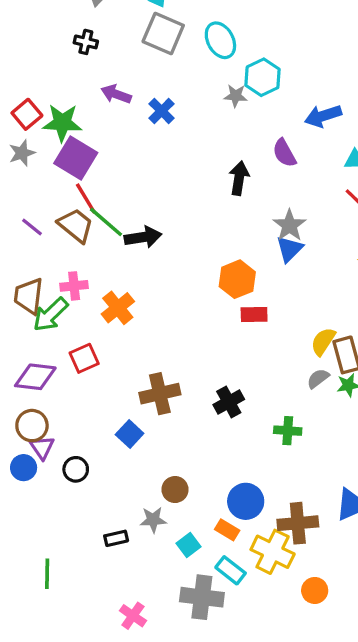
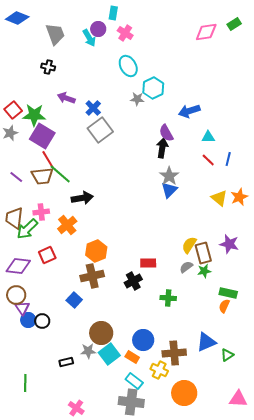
gray square: (163, 34) -> (100, 130), moved, turned 30
black arrow: (239, 178) -> (162, 148), moved
brown trapezoid: (76, 225) -> (42, 176), turned 135
black arrow: (143, 237) -> (82, 198), moved
orange hexagon: (237, 279) -> (96, 251), moved
red rectangle: (254, 315) -> (148, 263), moved
blue circle: (24, 468) -> (28, 320), moved
brown circle: (175, 490) -> (101, 333), size x1.5
cyan square: (188, 545) -> (109, 354), moved, size x1.5
yellow cross: (273, 552) -> (159, 370), size x0.7
orange circle: (315, 590) -> (184, 393), size x1.6
gray cross: (202, 597) -> (131, 402), moved

